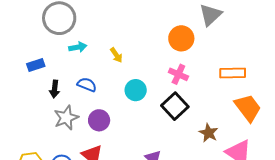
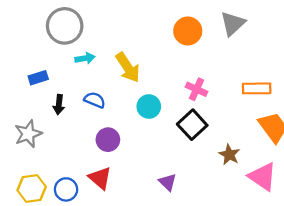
orange circle: (181, 38) -> (188, 31), moved
yellow arrow: (116, 55) -> (128, 67), size x1.8
gray star: (66, 118) -> (28, 134), moved

